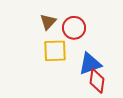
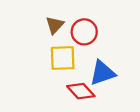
red diamond: (97, 81) -> (81, 91), moved, turned -50

